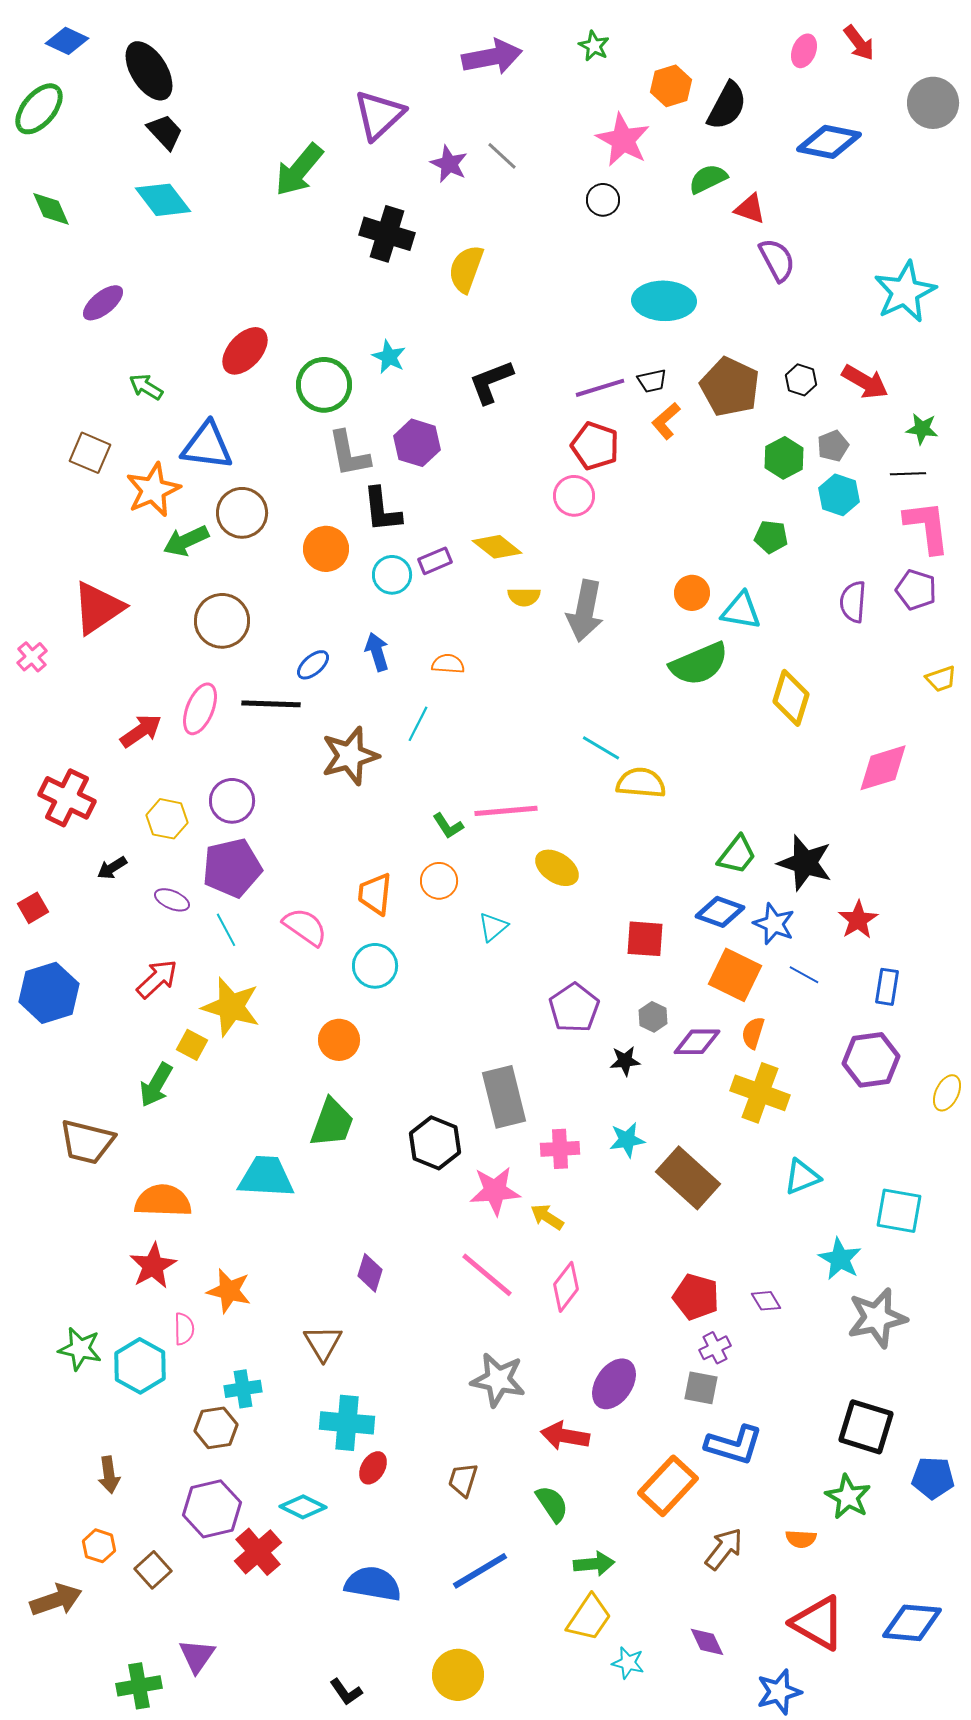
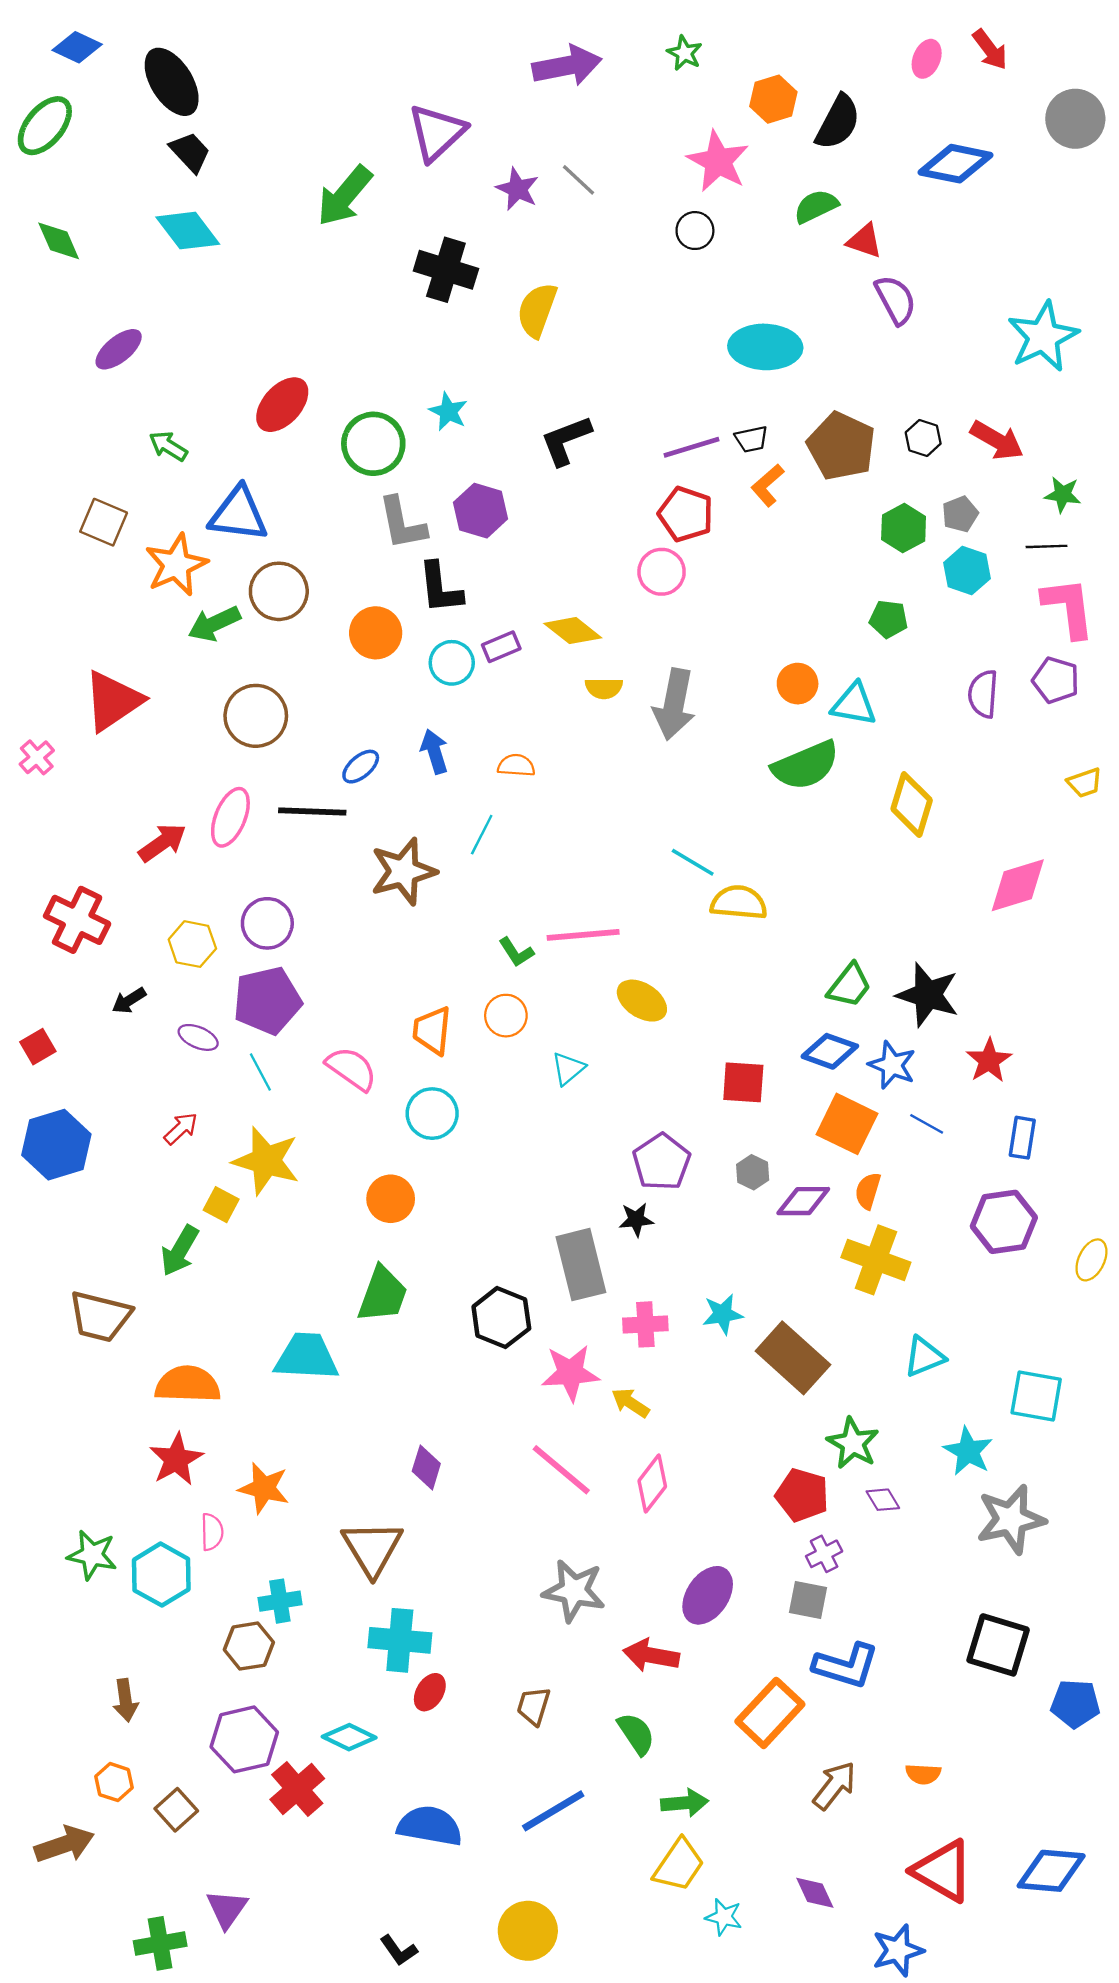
red arrow: (157, 979) -> (181, 1128), size x0.7
black star: (625, 1061) -> (636, 1220), moved
brown triangle: (323, 1343) -> (372, 1548), size x1.4
green star: (848, 1497) -> (853, 1443), moved

